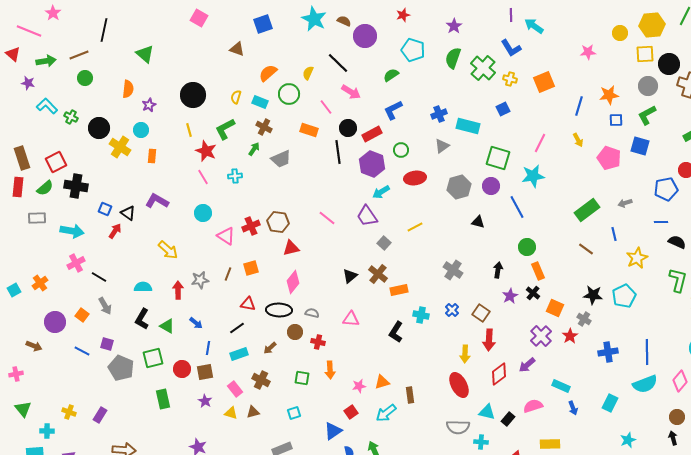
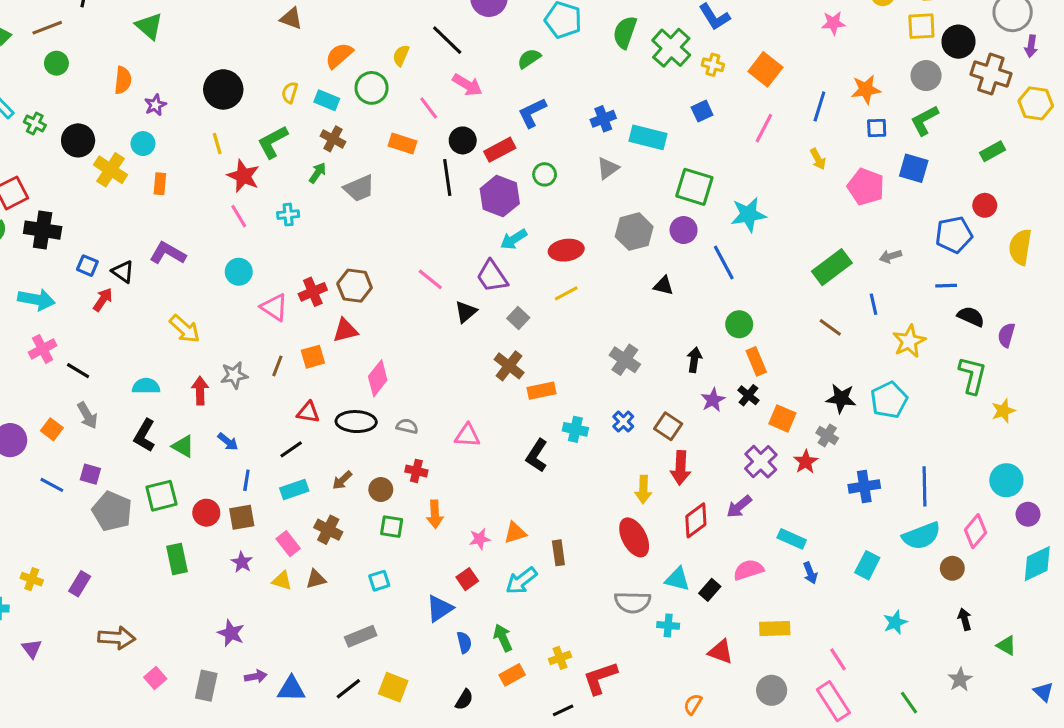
orange square: (544, 82) -> (765, 69), turned -30
pink line: (540, 143) -> (764, 128), moved
red ellipse: (415, 178) -> (566, 250), moved
red triangle: (291, 248) -> (345, 330), moved
black triangle: (350, 276) -> (466, 312), moved
brown circle: (295, 332) -> (381, 490), moved
brown circle: (677, 417) -> (952, 568), moved

